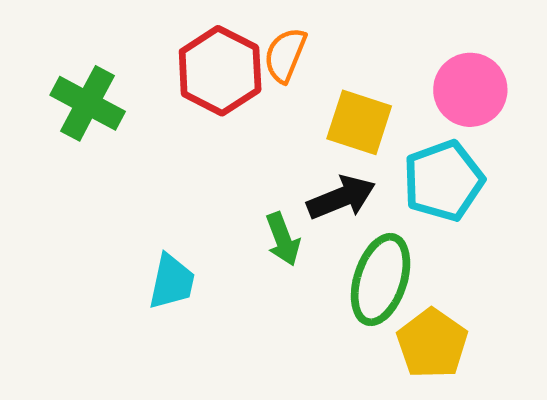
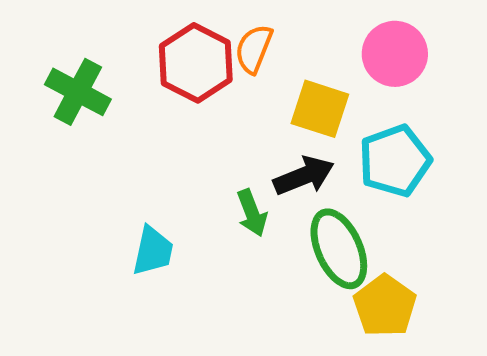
pink circle: (470, 90) -> (395, 54), moved
green ellipse: (381, 280) -> (339, 249), turned -42

